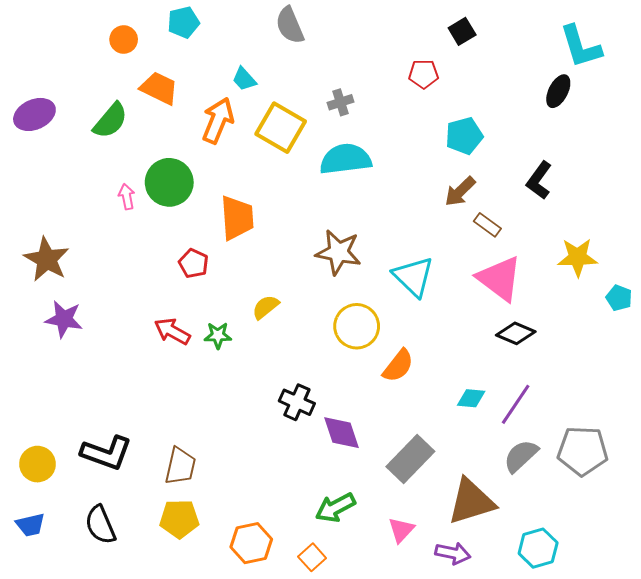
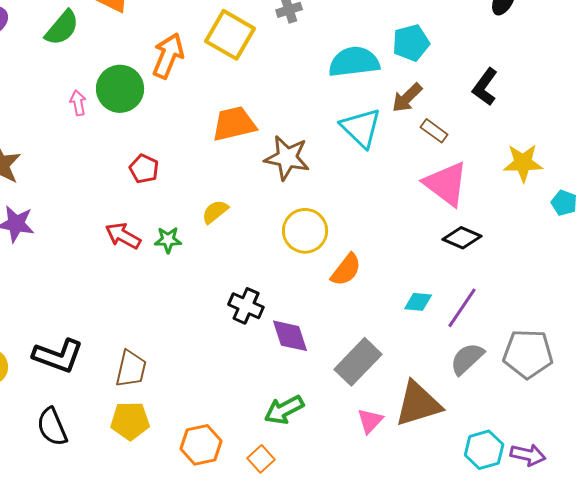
orange arrow: (218, 121) -> (168, 56), moved
cyan semicircle: (346, 159) -> (354, 62), moved
orange trapezoid: (237, 218) -> (234, 124), moved, turned -99
cyan triangle: (413, 277) -> (361, 128), moved
pink triangle: (401, 530) -> (370, 421), moved
purple arrow: (453, 553) -> (528, 455), moved

